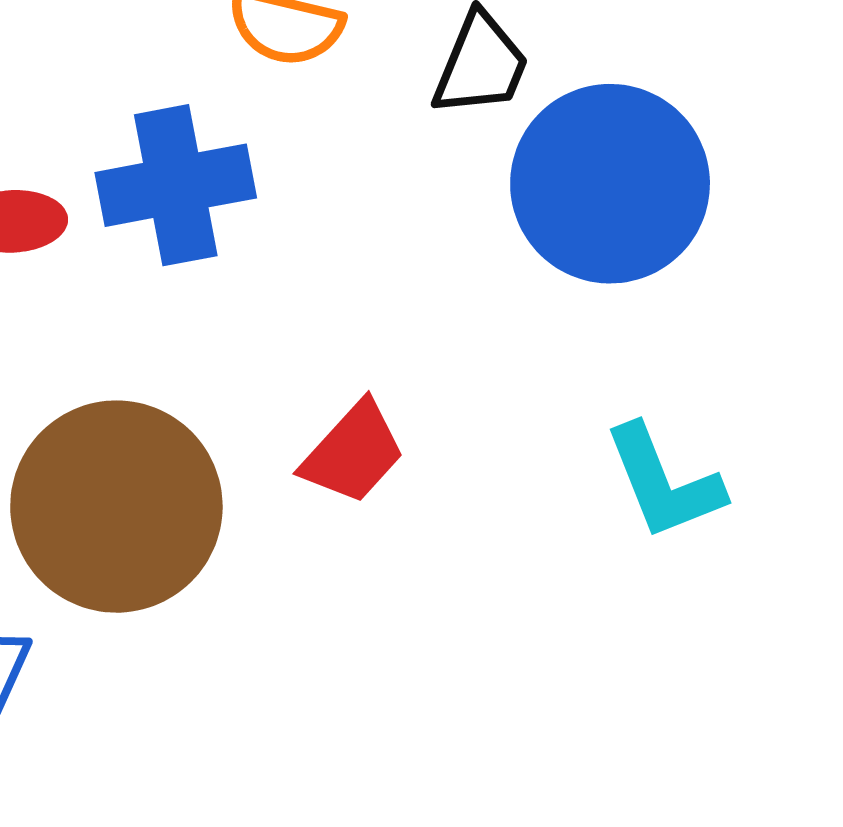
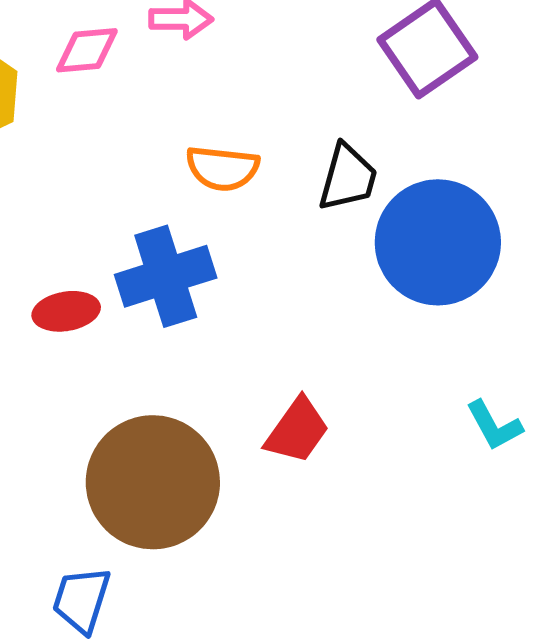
cyan L-shape: (664, 482) -> (494, 426), size x0.7

